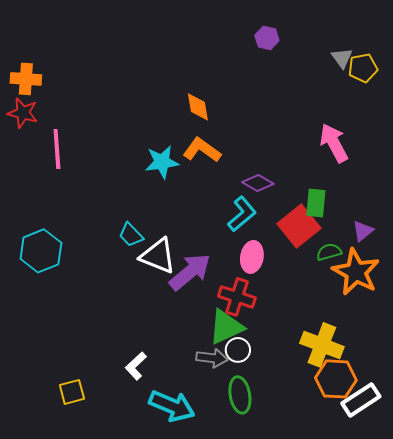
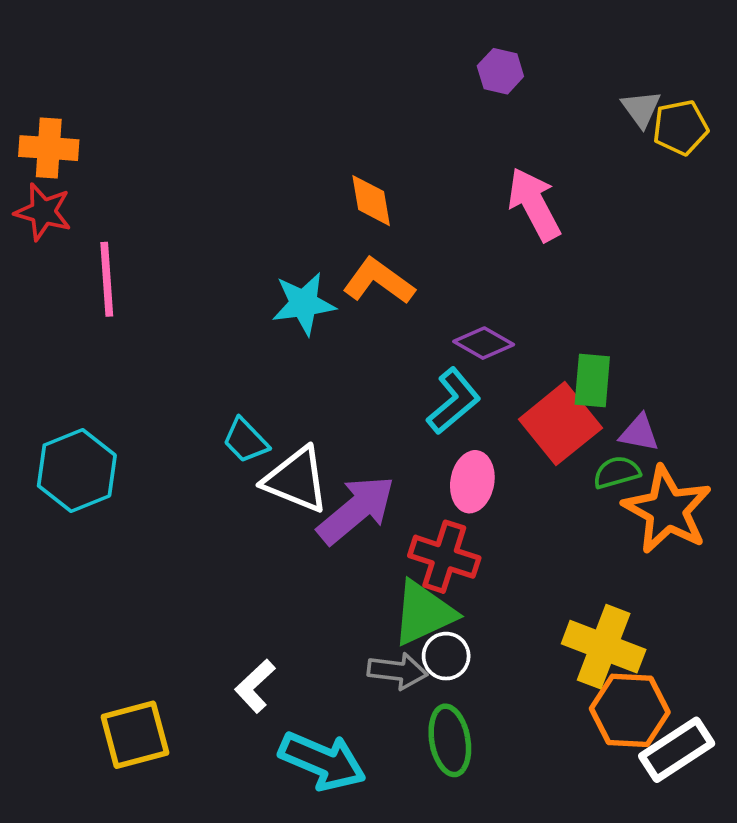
pink arrow: (334, 143) -> (534, 204), moved
purple triangle: (363, 231) -> (639, 433), moved, turned 50
yellow square: (72, 392) -> (135, 735), size x1.4

